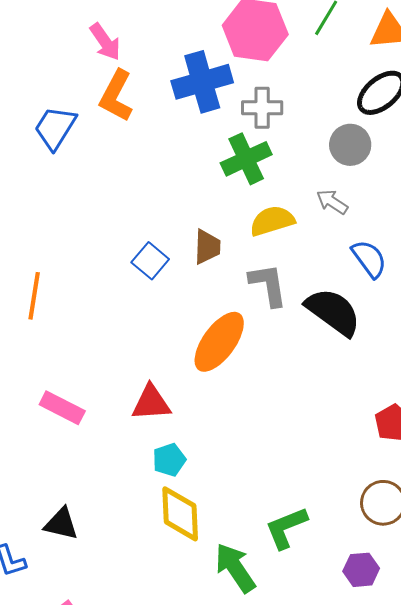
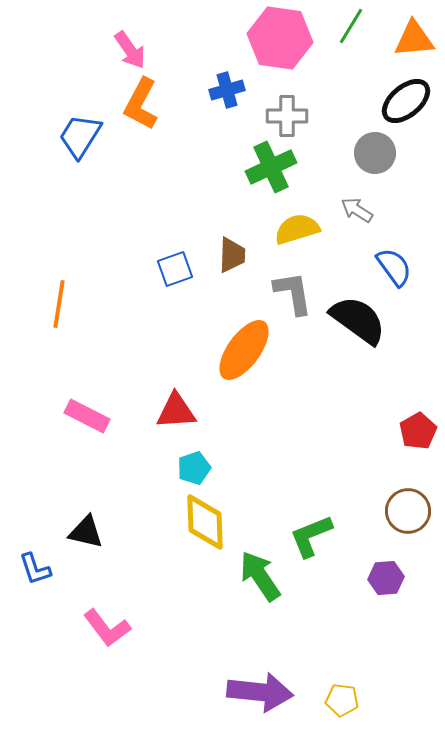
blue cross: (202, 82) -> (227, 90), size x0.6
blue square: (150, 261) -> (175, 269), turned 30

